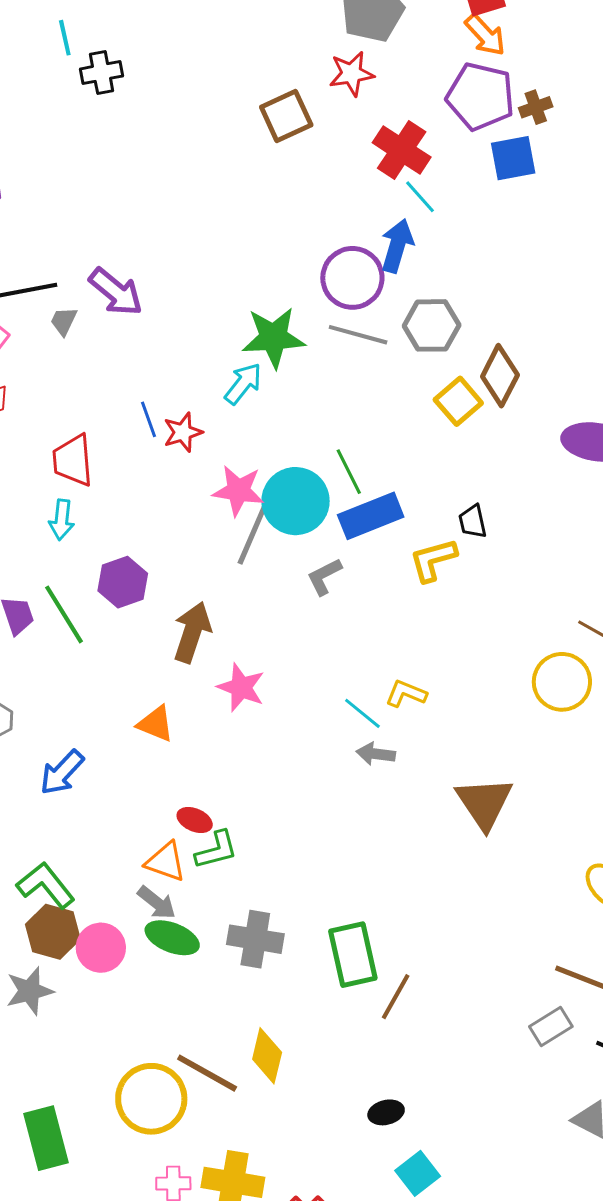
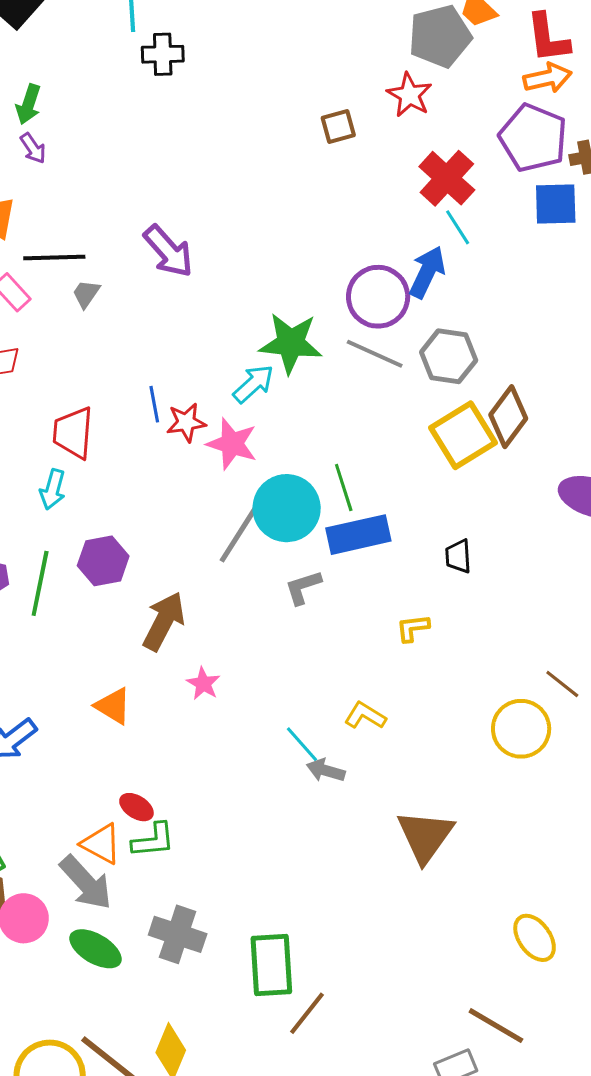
orange arrow: (485, 35) -> (548, 78), turned -69
red star: (352, 74) -> (409, 95), turned 30
brown square: (286, 116) -> (338, 126), size x0.7
purple arrow: (116, 292) -> (168, 251), moved
yellow square: (458, 401) -> (463, 435), size x1.4
pink star: (238, 491) -> (232, 444), moved
yellow L-shape: (433, 560) -> (413, 628), moved, size x0.7
green line: (64, 614) -> (40, 583), turned 34
pink star: (241, 687) -> (203, 684), size x0.7
cyan line: (362, 713) -> (302, 744), moved
gray arrow: (157, 903) -> (86, 883), size x1.5
green ellipse: (172, 938) -> (95, 949), moved

